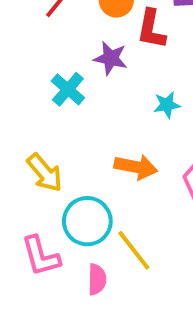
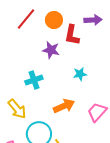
cyan cross: (68, 89) -> (34, 80), moved, turned 30
orange arrow: (136, 167) -> (64, 106), turned -35

